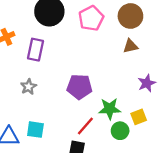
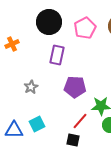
purple rectangle: (35, 50) -> (57, 55), moved
cyan square: (35, 130) -> (37, 124), turned -35

